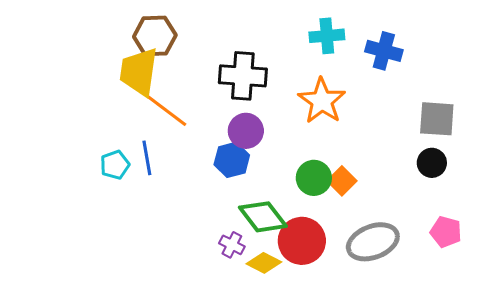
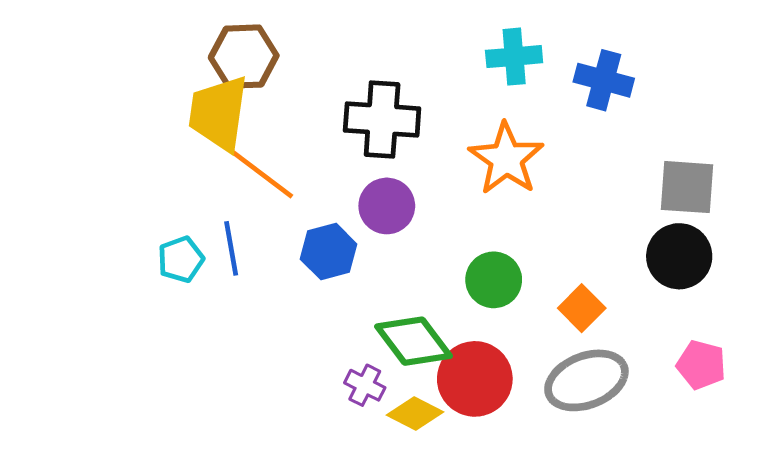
blue hexagon: (232, 160) -> (329, 252), moved
black circle: (432, 163) -> (679, 256), size x1.4
orange square: (342, 181) -> (582, 308), moved

